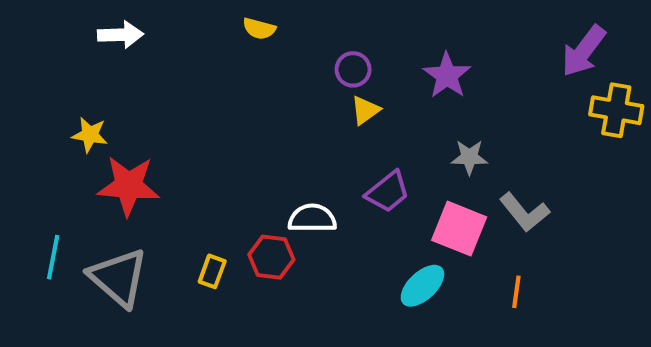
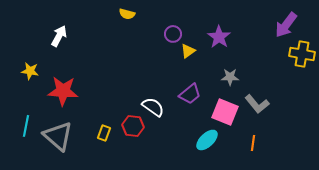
white arrow: (120, 35) -> (59, 36), moved, turned -60
yellow triangle: (365, 110) -> (188, 51), moved
yellow star: (90, 135) -> (30, 71), moved
white semicircle: (312, 218) -> (153, 107), turned 35

